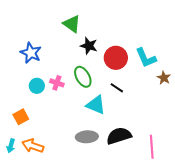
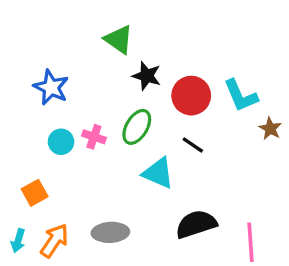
green ellipse: (83, 77) -> (137, 127), turned 60
gray ellipse: (87, 137) -> (110, 232), moved
orange arrow: (33, 146) -> (54, 241), turned 105

